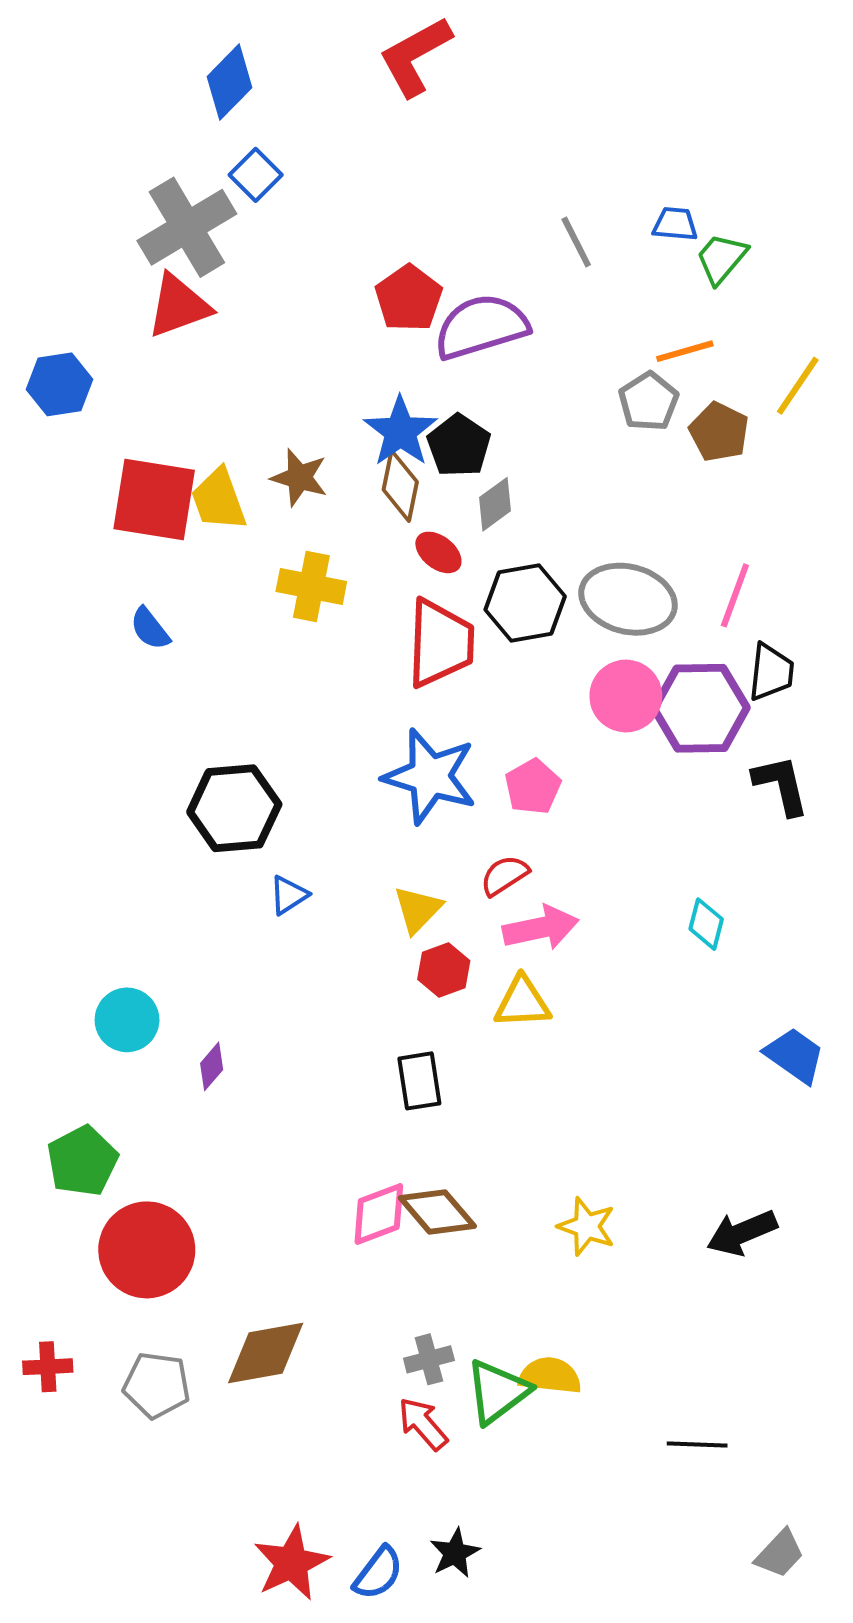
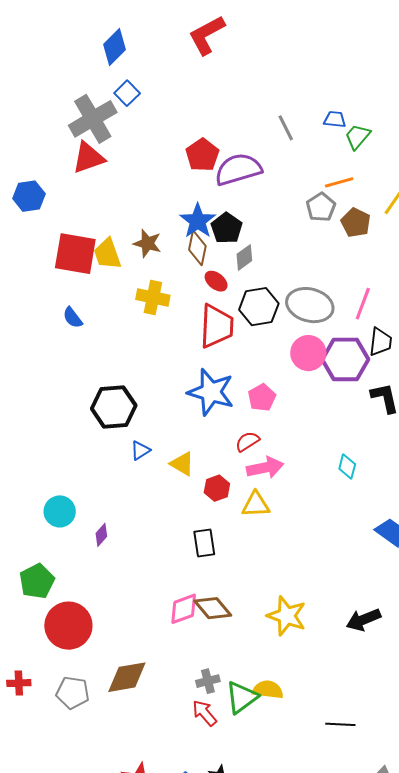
yellow triangle: (418, 909) -> (182, 464), moved, turned -44
yellow star: (587, 1226) -> (287, 616), size x1.4

